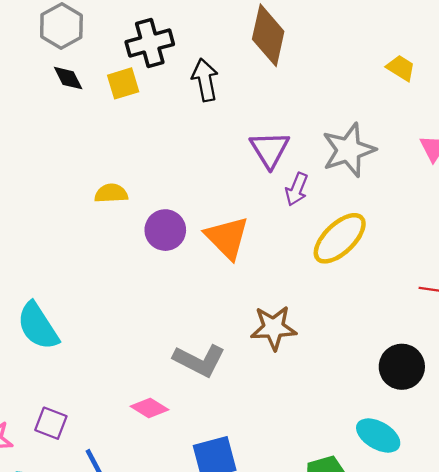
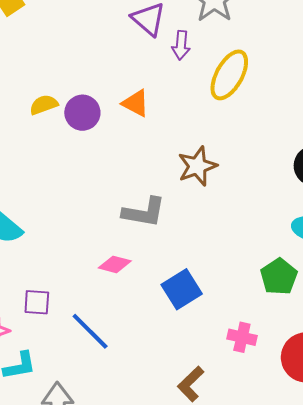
yellow semicircle: (111, 193) -> (44, 105), moved
orange triangle: (227, 238) -> (136, 103), size x0.7

